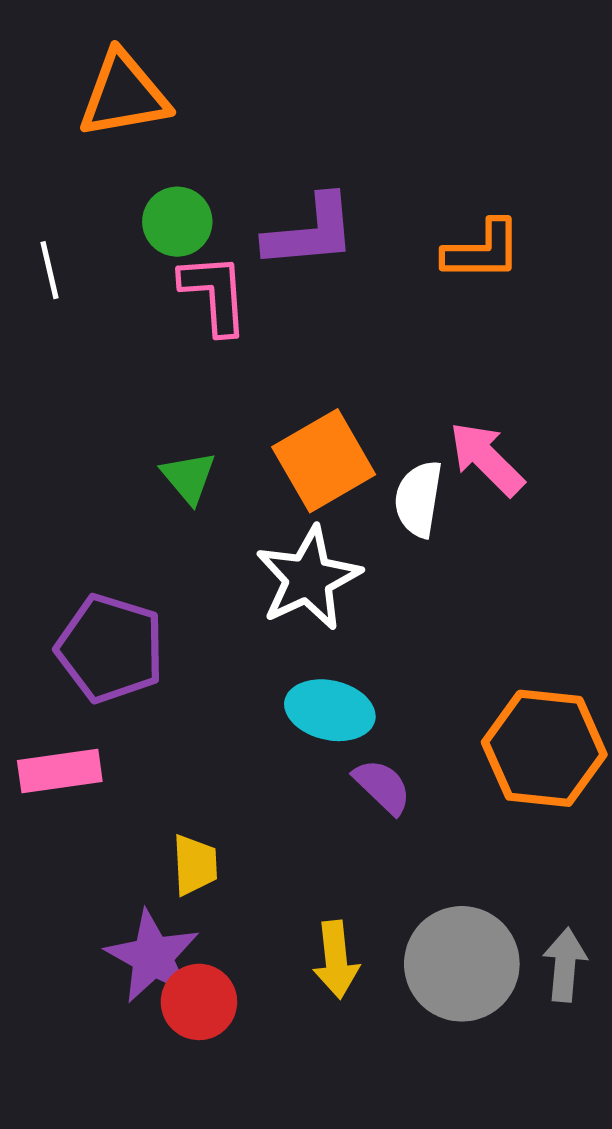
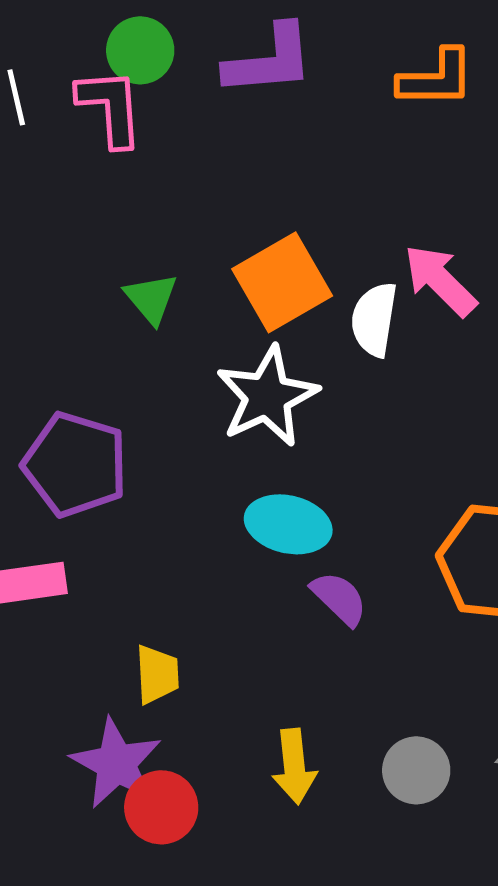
pink L-shape: (214, 294) -> (110, 107), moved
gray circle: (462, 964) -> (416, 770), size x0.6

